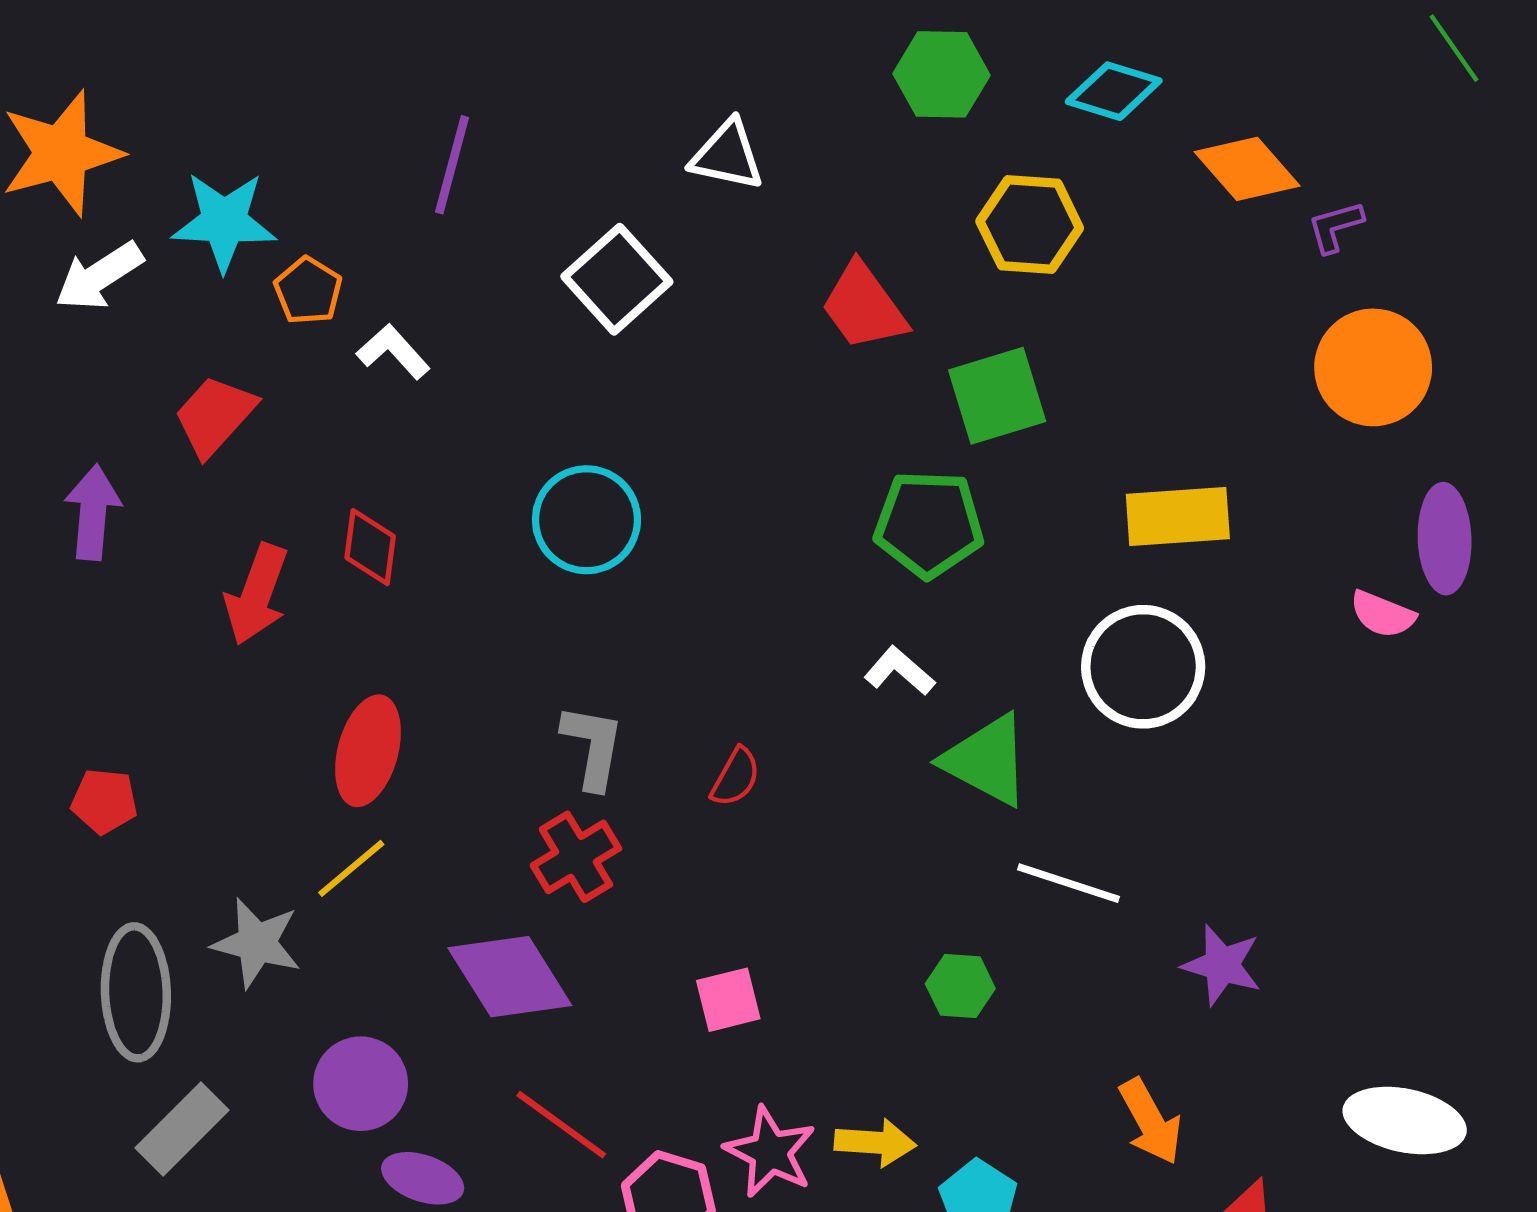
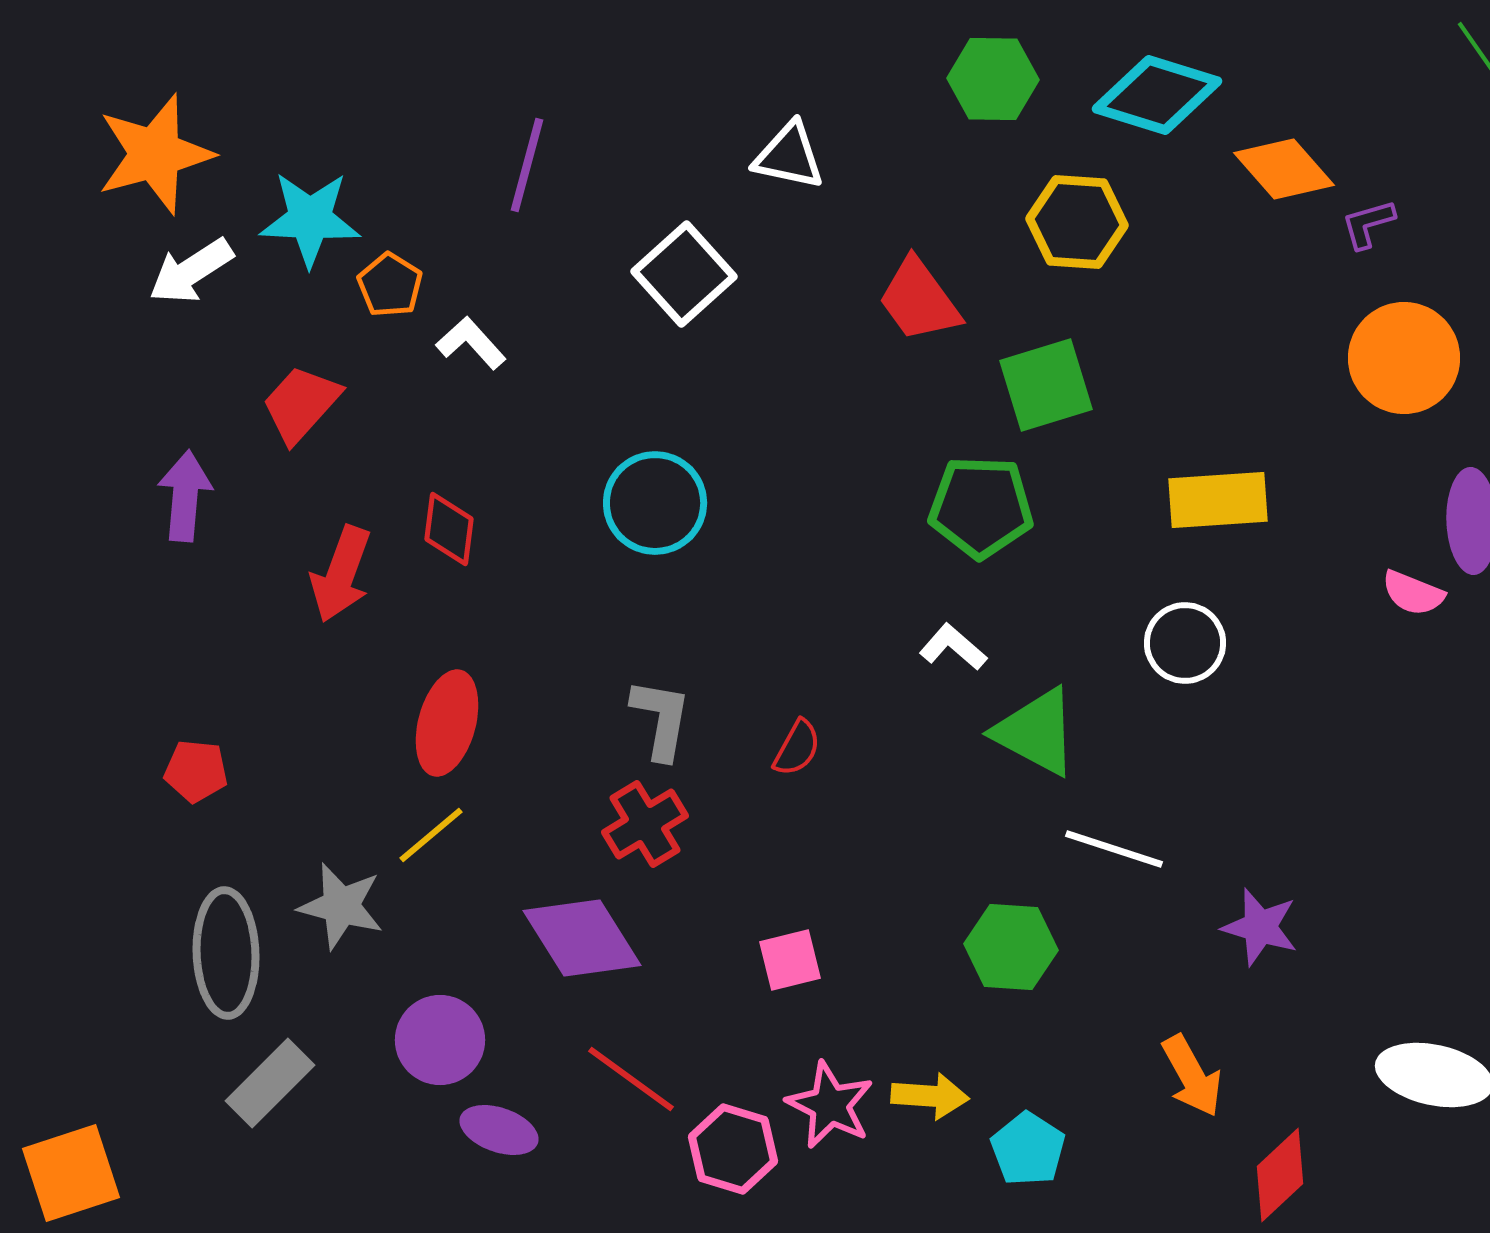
cyan diamond: (1114, 91) -> (1157, 95), size x1.4
white circle: (1143, 667) -> (1185, 643), size x0.7
green hexagon: (960, 986) -> (1011, 947), size x1.4

